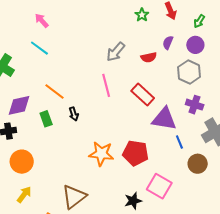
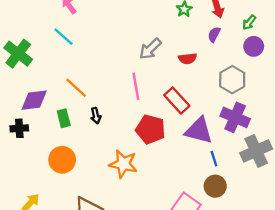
purple semicircle: (168, 43) -> (214, 34), moved
purple circle: (195, 45) -> (254, 46), moved
purple cross: (195, 105) -> (235, 117), size x1.4
red pentagon: (136, 153) -> (150, 129), moved
orange circle: (22, 162) -> (62, 160), moved
brown circle: (198, 164) -> (215, 186), moved

